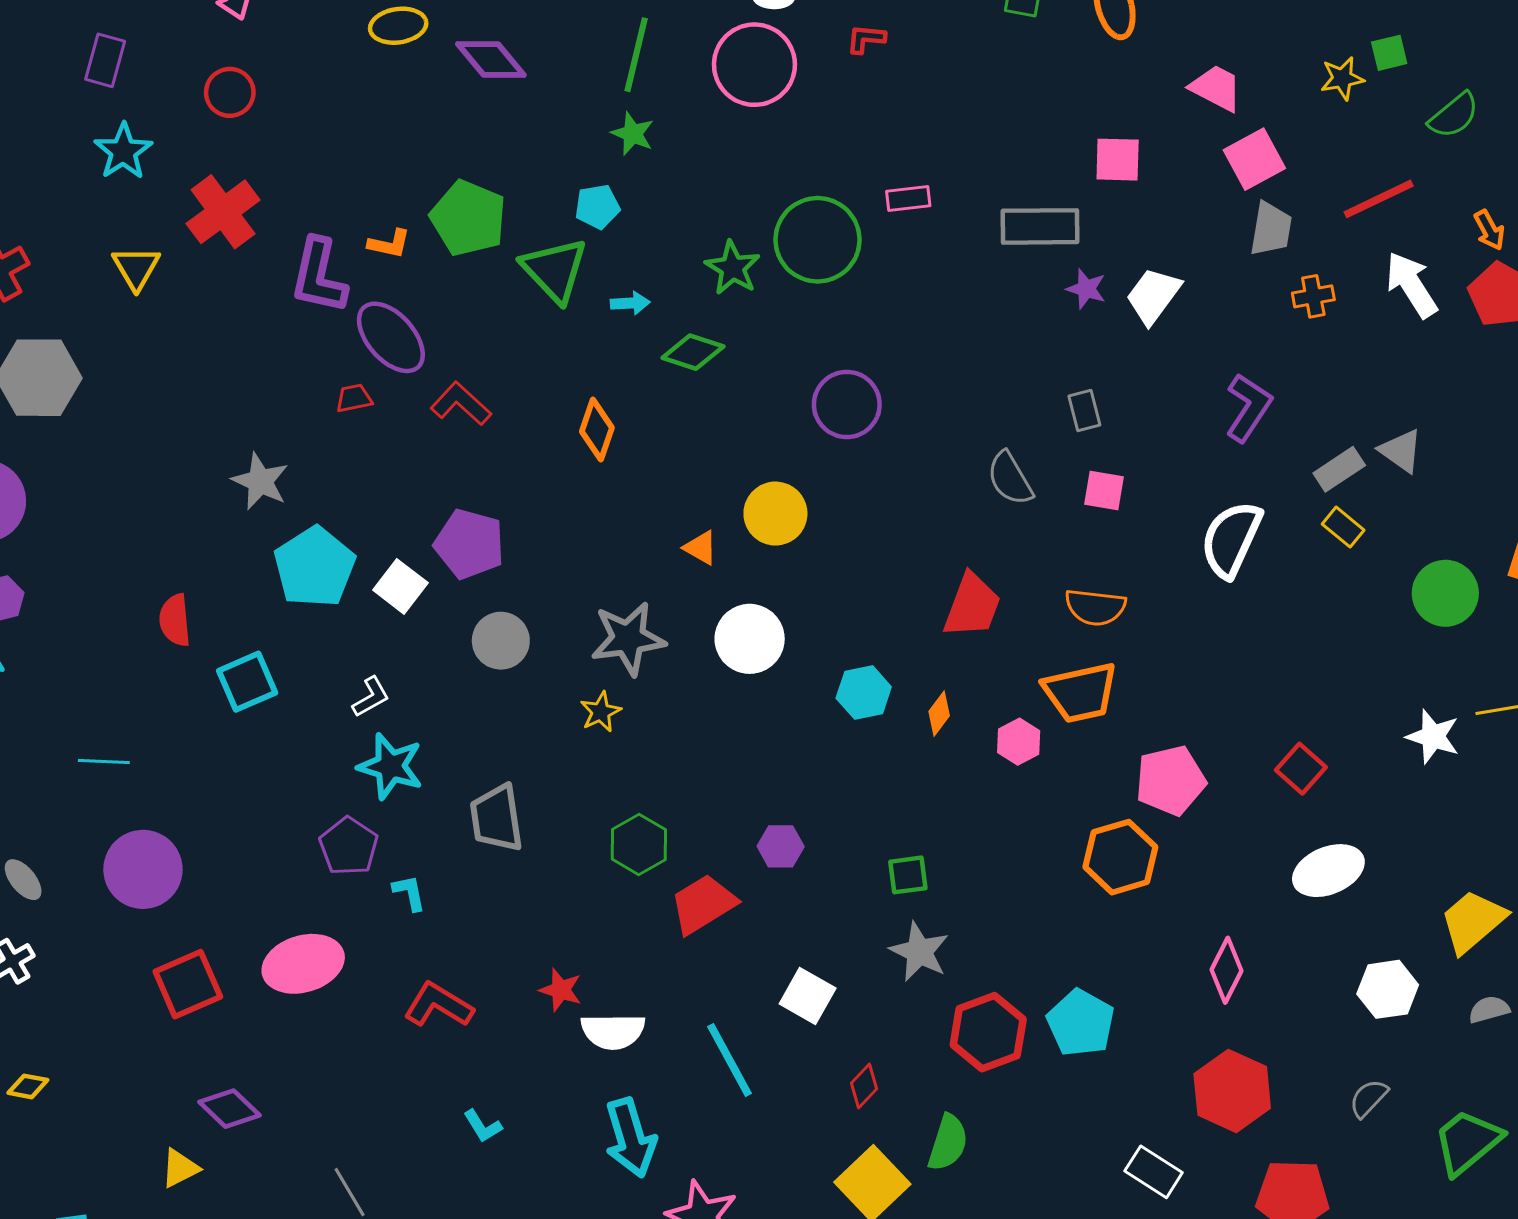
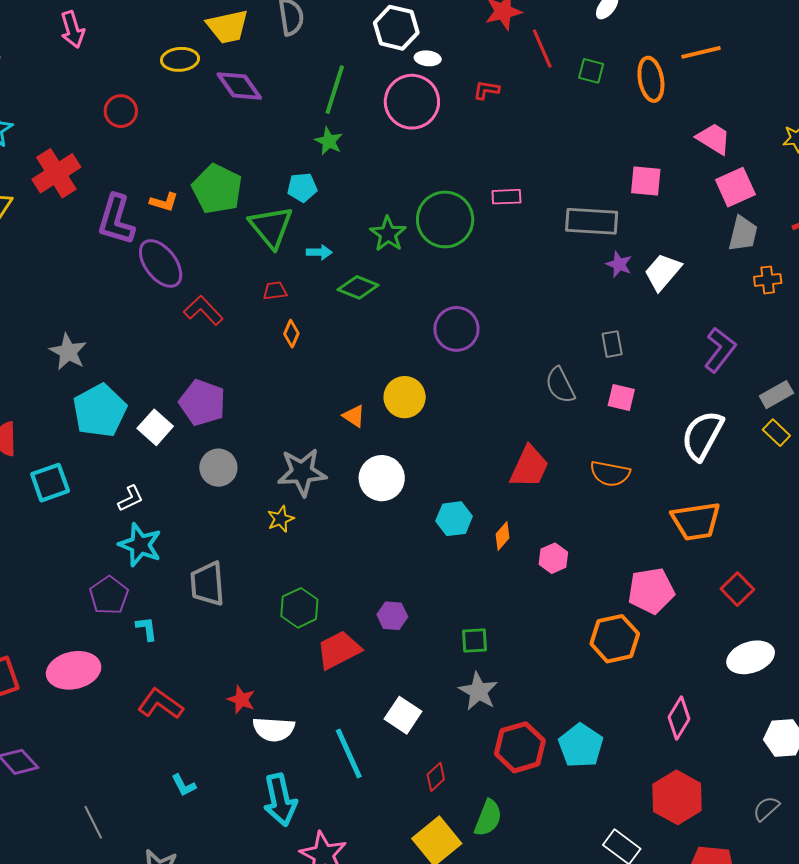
red circle: (230, 92) -> (121, 111), moved
red trapezoid: (354, 398) -> (275, 291), moved
orange diamond: (597, 430) -> (291, 334), size x0.7
orange trapezoid: (1080, 692) -> (696, 521), moved

